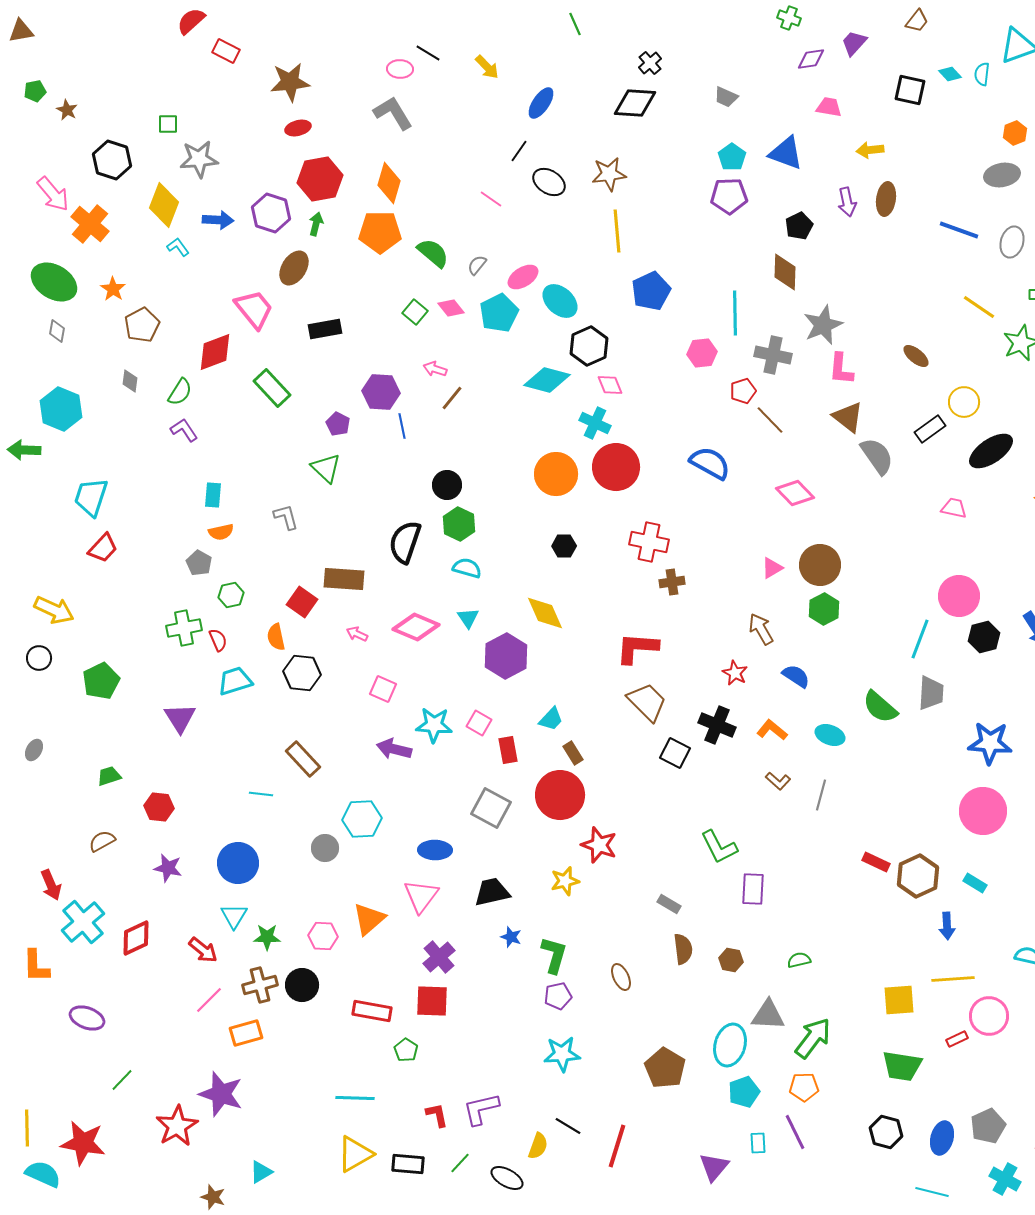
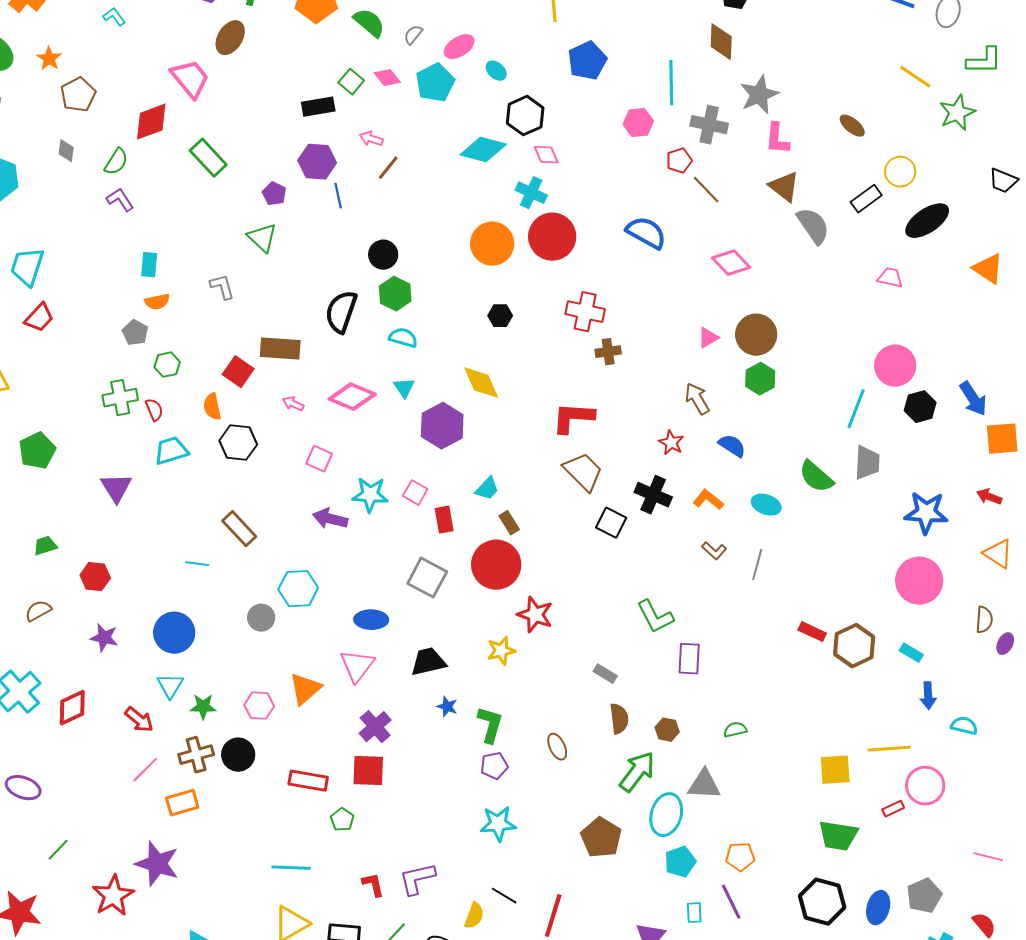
cyan ellipse: (560, 301) -> (496, 71), size x0.6
black rectangle: (325, 329) -> (318, 107), moved
blue arrow: (947, 926) -> (928, 696), moved
green arrow: (813, 1038) -> (637, 772), moved
black hexagon: (886, 1132) -> (822, 902), size x1.4

